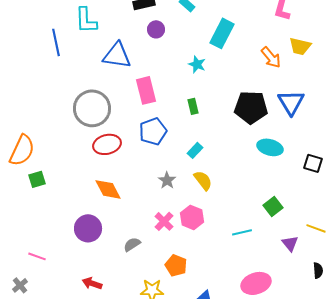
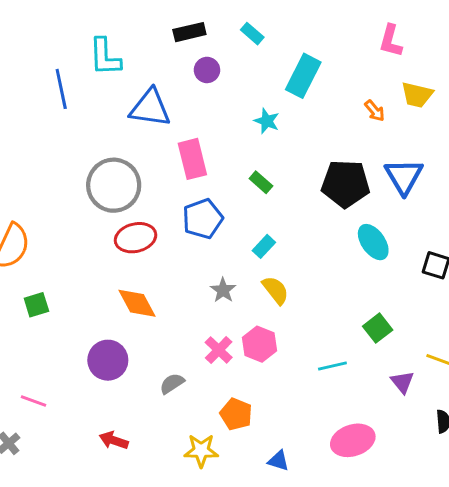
orange arrow: (271, 57) -> (375, 111), size x0.7
green rectangle: (193, 106) -> (261, 182), turned -35
cyan ellipse: (270, 147) -> (373, 242), turned 40
green square: (37, 179) -> (36, 305), moved

